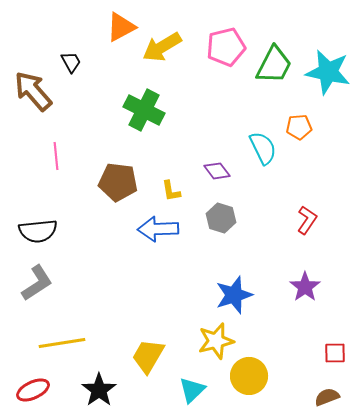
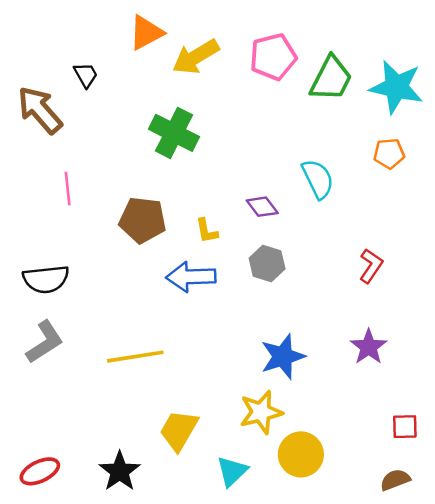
orange pentagon: (299, 127) -> (389, 153), moved
yellow line: (62, 343) -> (135, 357), moved

